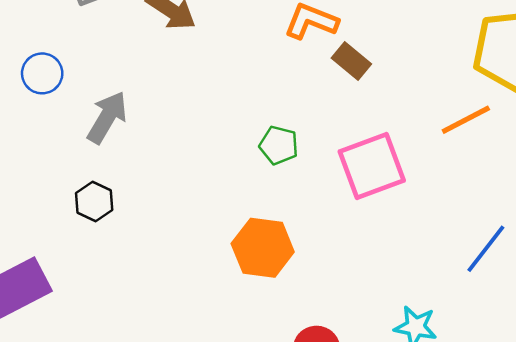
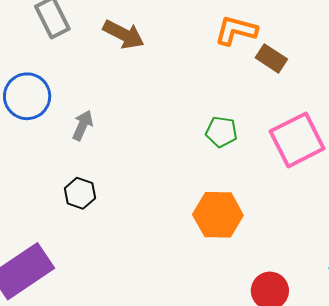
blue circle: (42, 73) -> (27, 96), size x1.4
gray arrow: (107, 117) -> (83, 125), size x0.7

